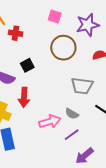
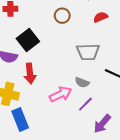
brown circle: (63, 48) -> (62, 16), size x0.6
black square: (27, 65) -> (28, 40), size x1.5

